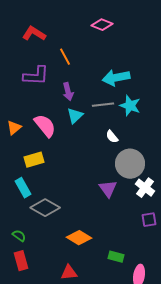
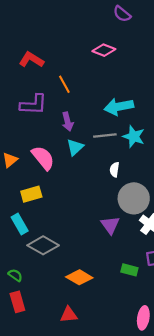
white semicircle: (112, 137) -> (115, 170), turned 48
green rectangle: (116, 257) -> (129, 270), moved

